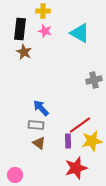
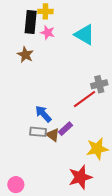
black rectangle: (20, 29) -> (31, 22), moved
red line: (80, 125) -> (84, 99), moved
purple rectangle: (68, 141) -> (65, 129), moved, turned 48
brown triangle: (39, 143) -> (53, 135), moved

